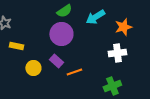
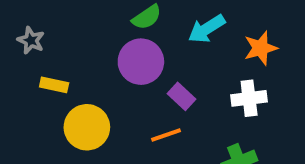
purple rectangle: (56, 61) -> (181, 96), moved
yellow circle: (33, 68) -> (87, 127), size x1.5

